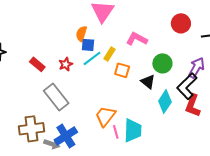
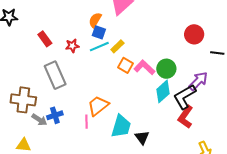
pink L-shape: (137, 39) -> (144, 67), moved
black triangle: (148, 82) -> (142, 138), moved
cyan diamond: (165, 102) -> (163, 91), moved
pink line: (116, 132) -> (86, 122), moved
blue cross: (66, 136) -> (55, 115), size x0.7

